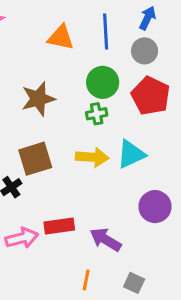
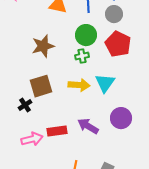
cyan triangle: (131, 154) -> (105, 83), turned -30
purple arrow: (106, 240) -> (88, 126), moved

